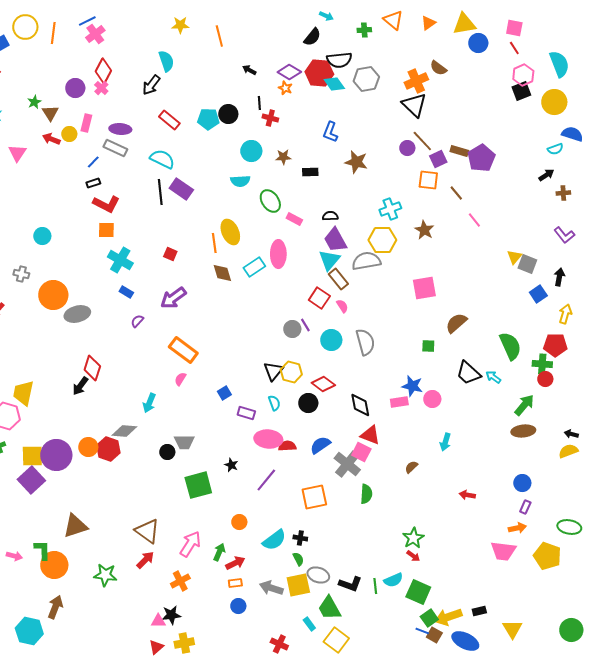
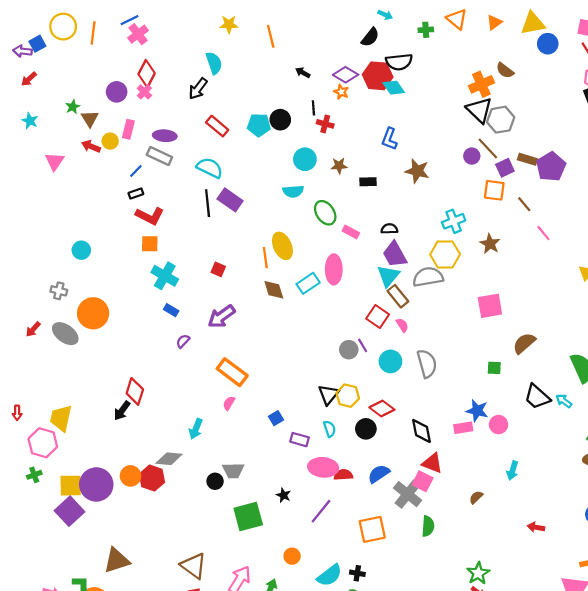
gray hexagon: (366, 79) -> (501, 120), moved
gray ellipse: (77, 314) -> (65, 334), moved, turned 50

